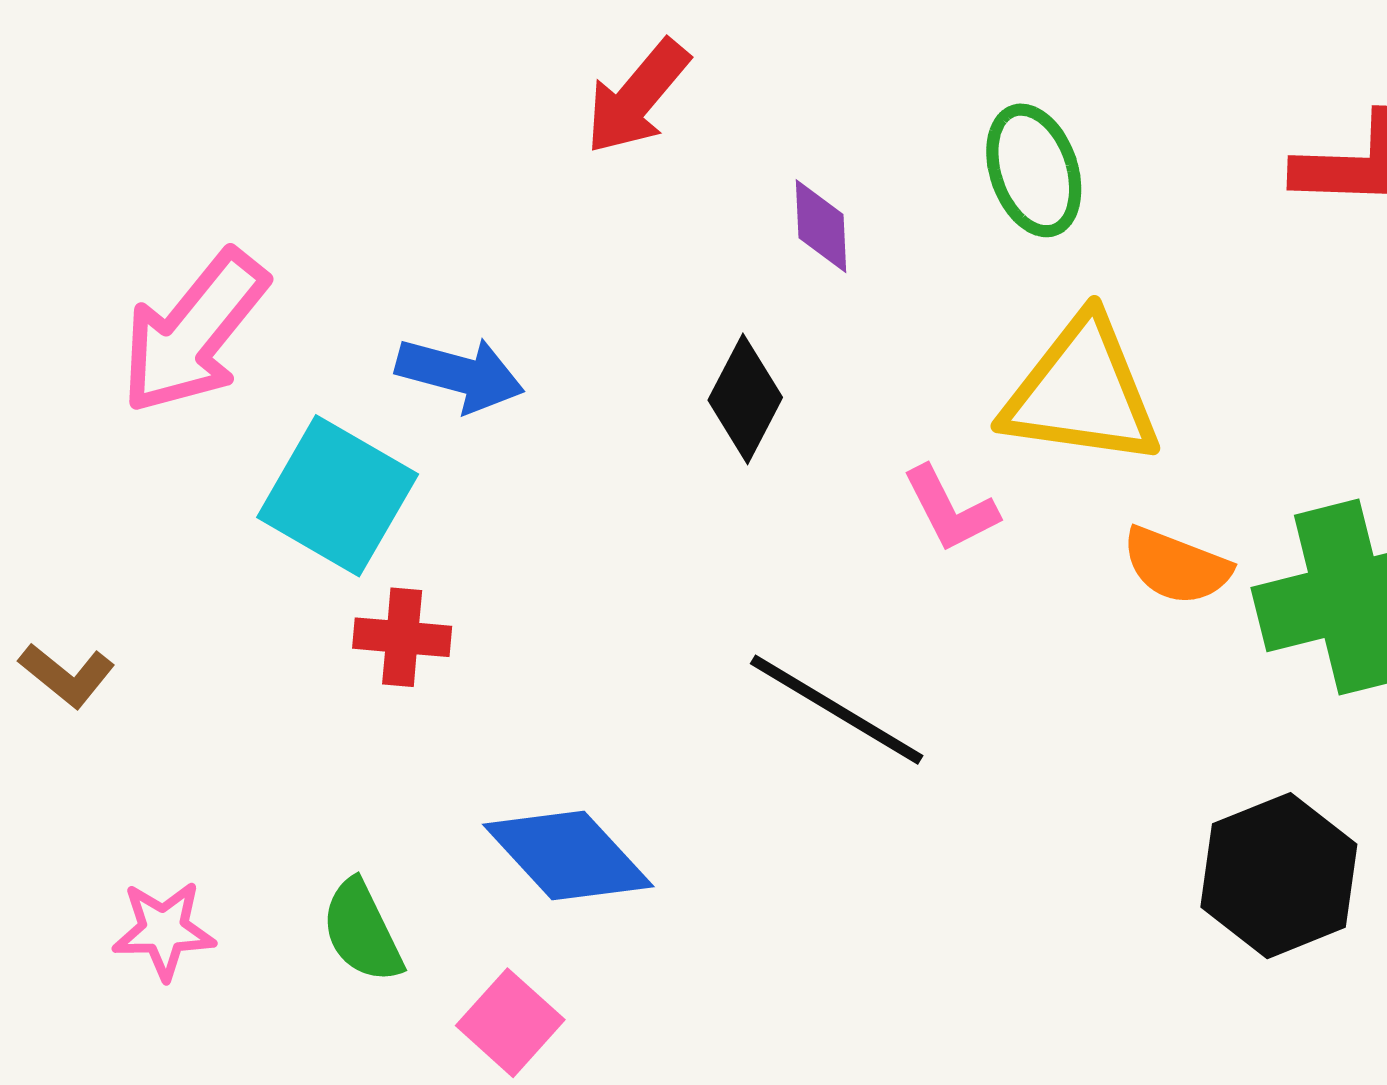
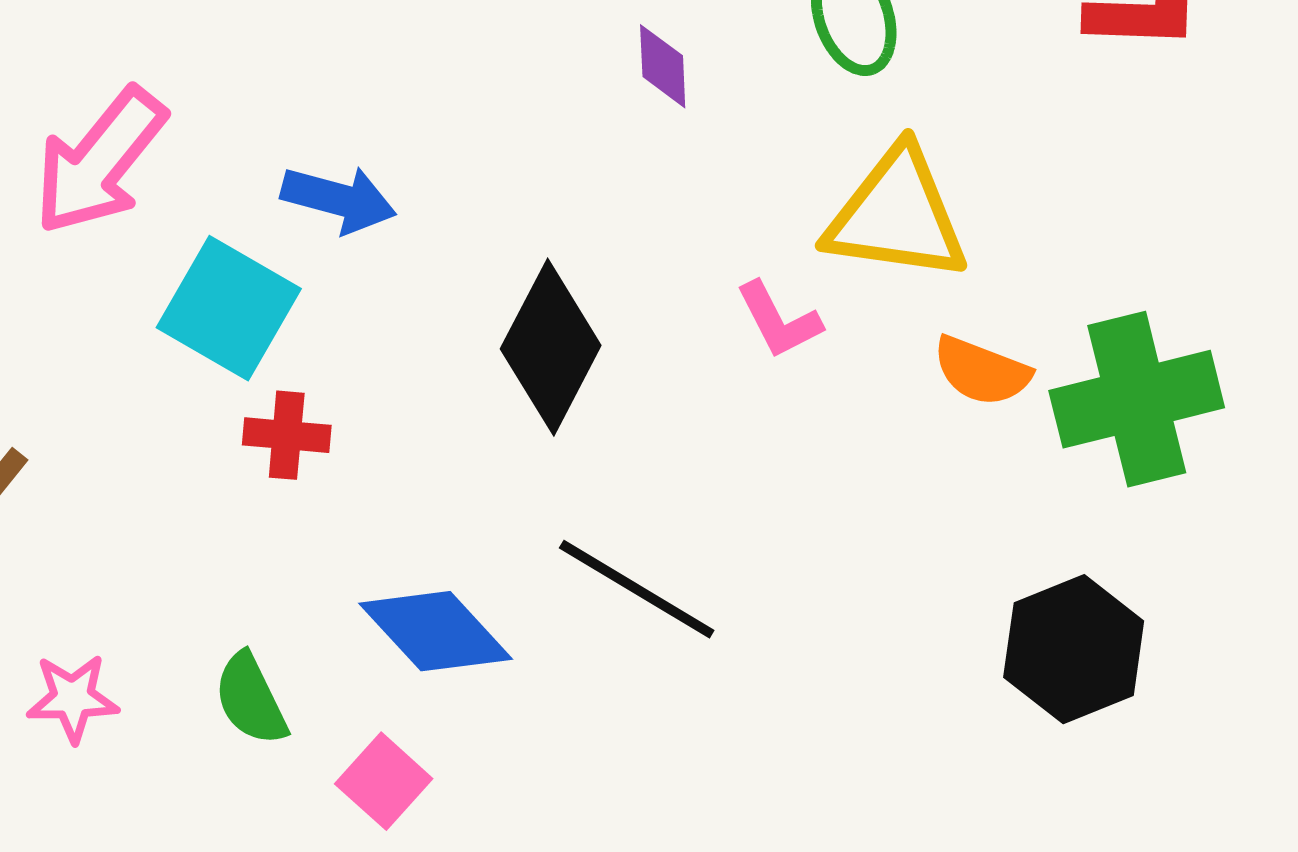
black diamond: (745, 399) -> (551, 347), moved, size x1.5
black line: (837, 710) -> (637, 589), moved

